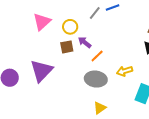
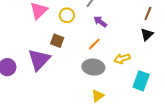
purple arrow: (85, 42) -> (100, 22), moved
brown square: (67, 47) -> (57, 41), moved, turned 32

